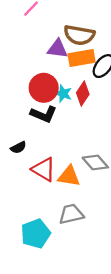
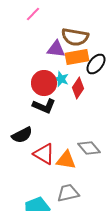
cyan star: (63, 94) -> (61, 79), moved
black semicircle: (18, 148) -> (22, 135), size x1.5

